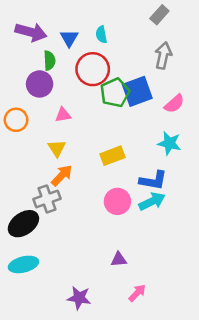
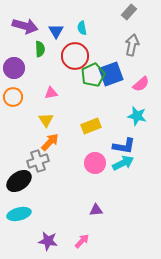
purple circle: (40, 84) -> (14, 68), moved
pink arrow: (137, 293) -> (82, 241), moved
purple star: (79, 298) -> (48, 241), moved

